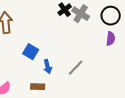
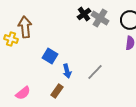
brown rectangle: (38, 87) -> (57, 91), turned -56

